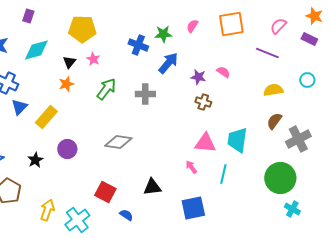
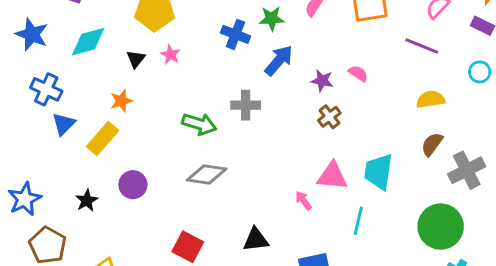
cyan circle: (307, 80) -> (480, 72), moved
orange star: (66, 84) -> (121, 101), moved
green arrow: (106, 89) -> (199, 124), moved, turned 70
brown cross: (203, 102) -> (329, 117), turned 35
pink arrow: (191, 167) -> (303, 201), moved

